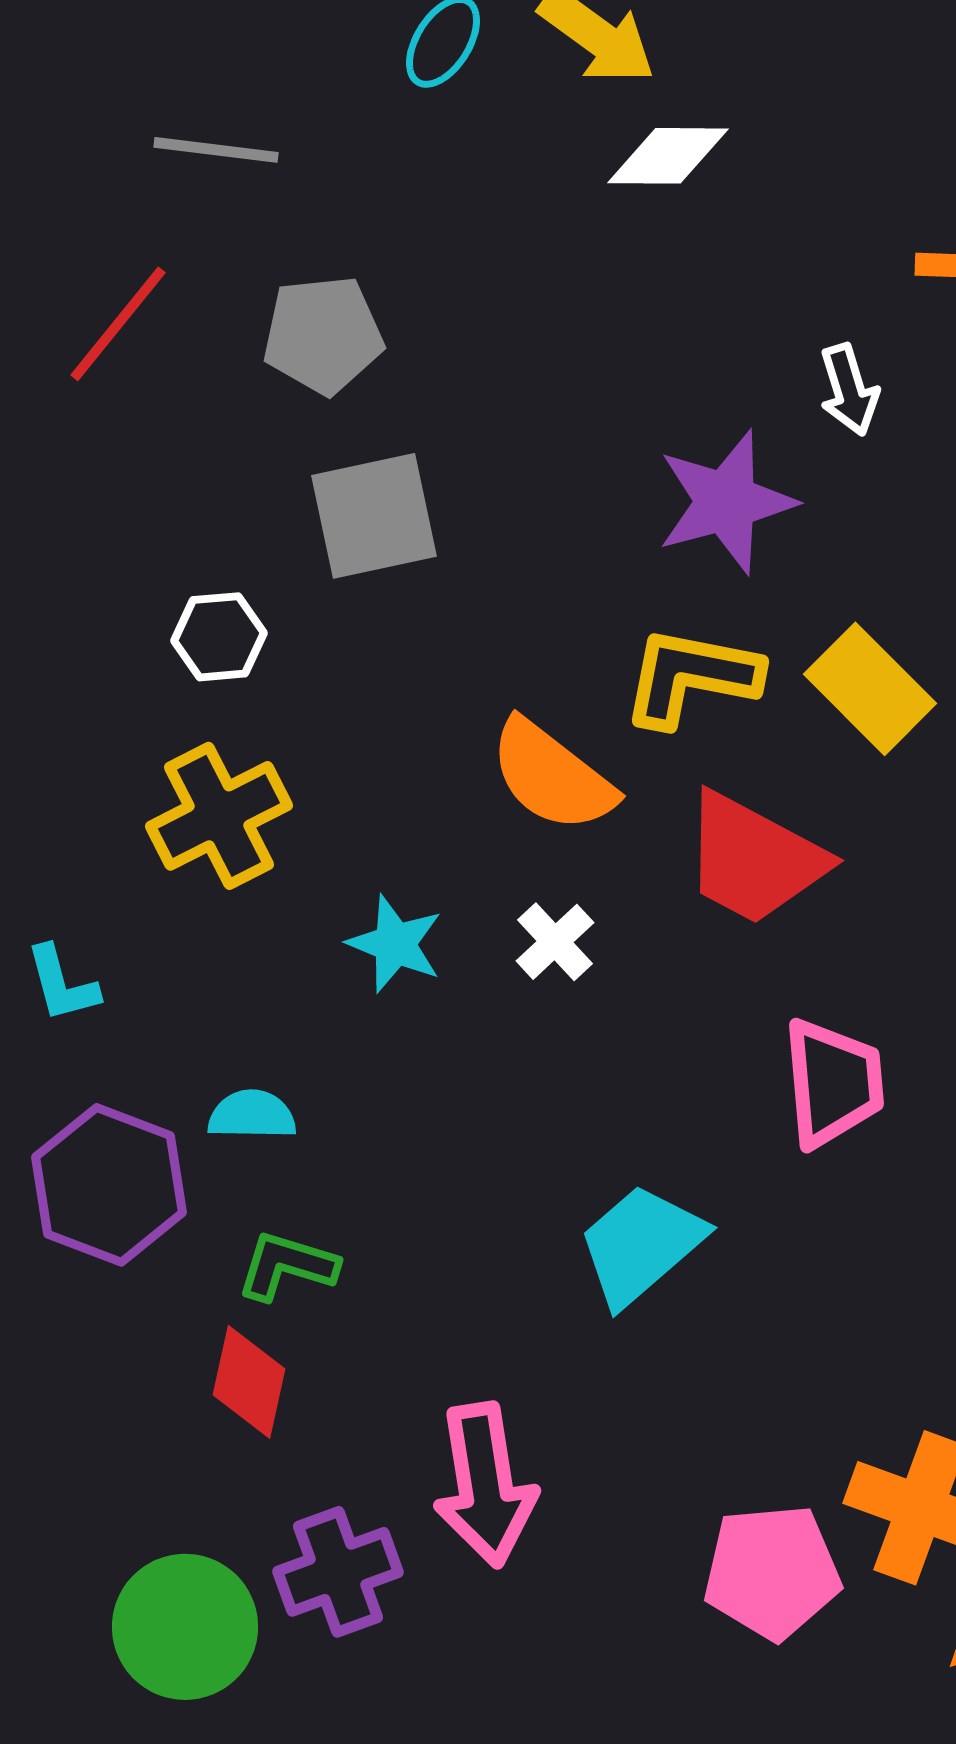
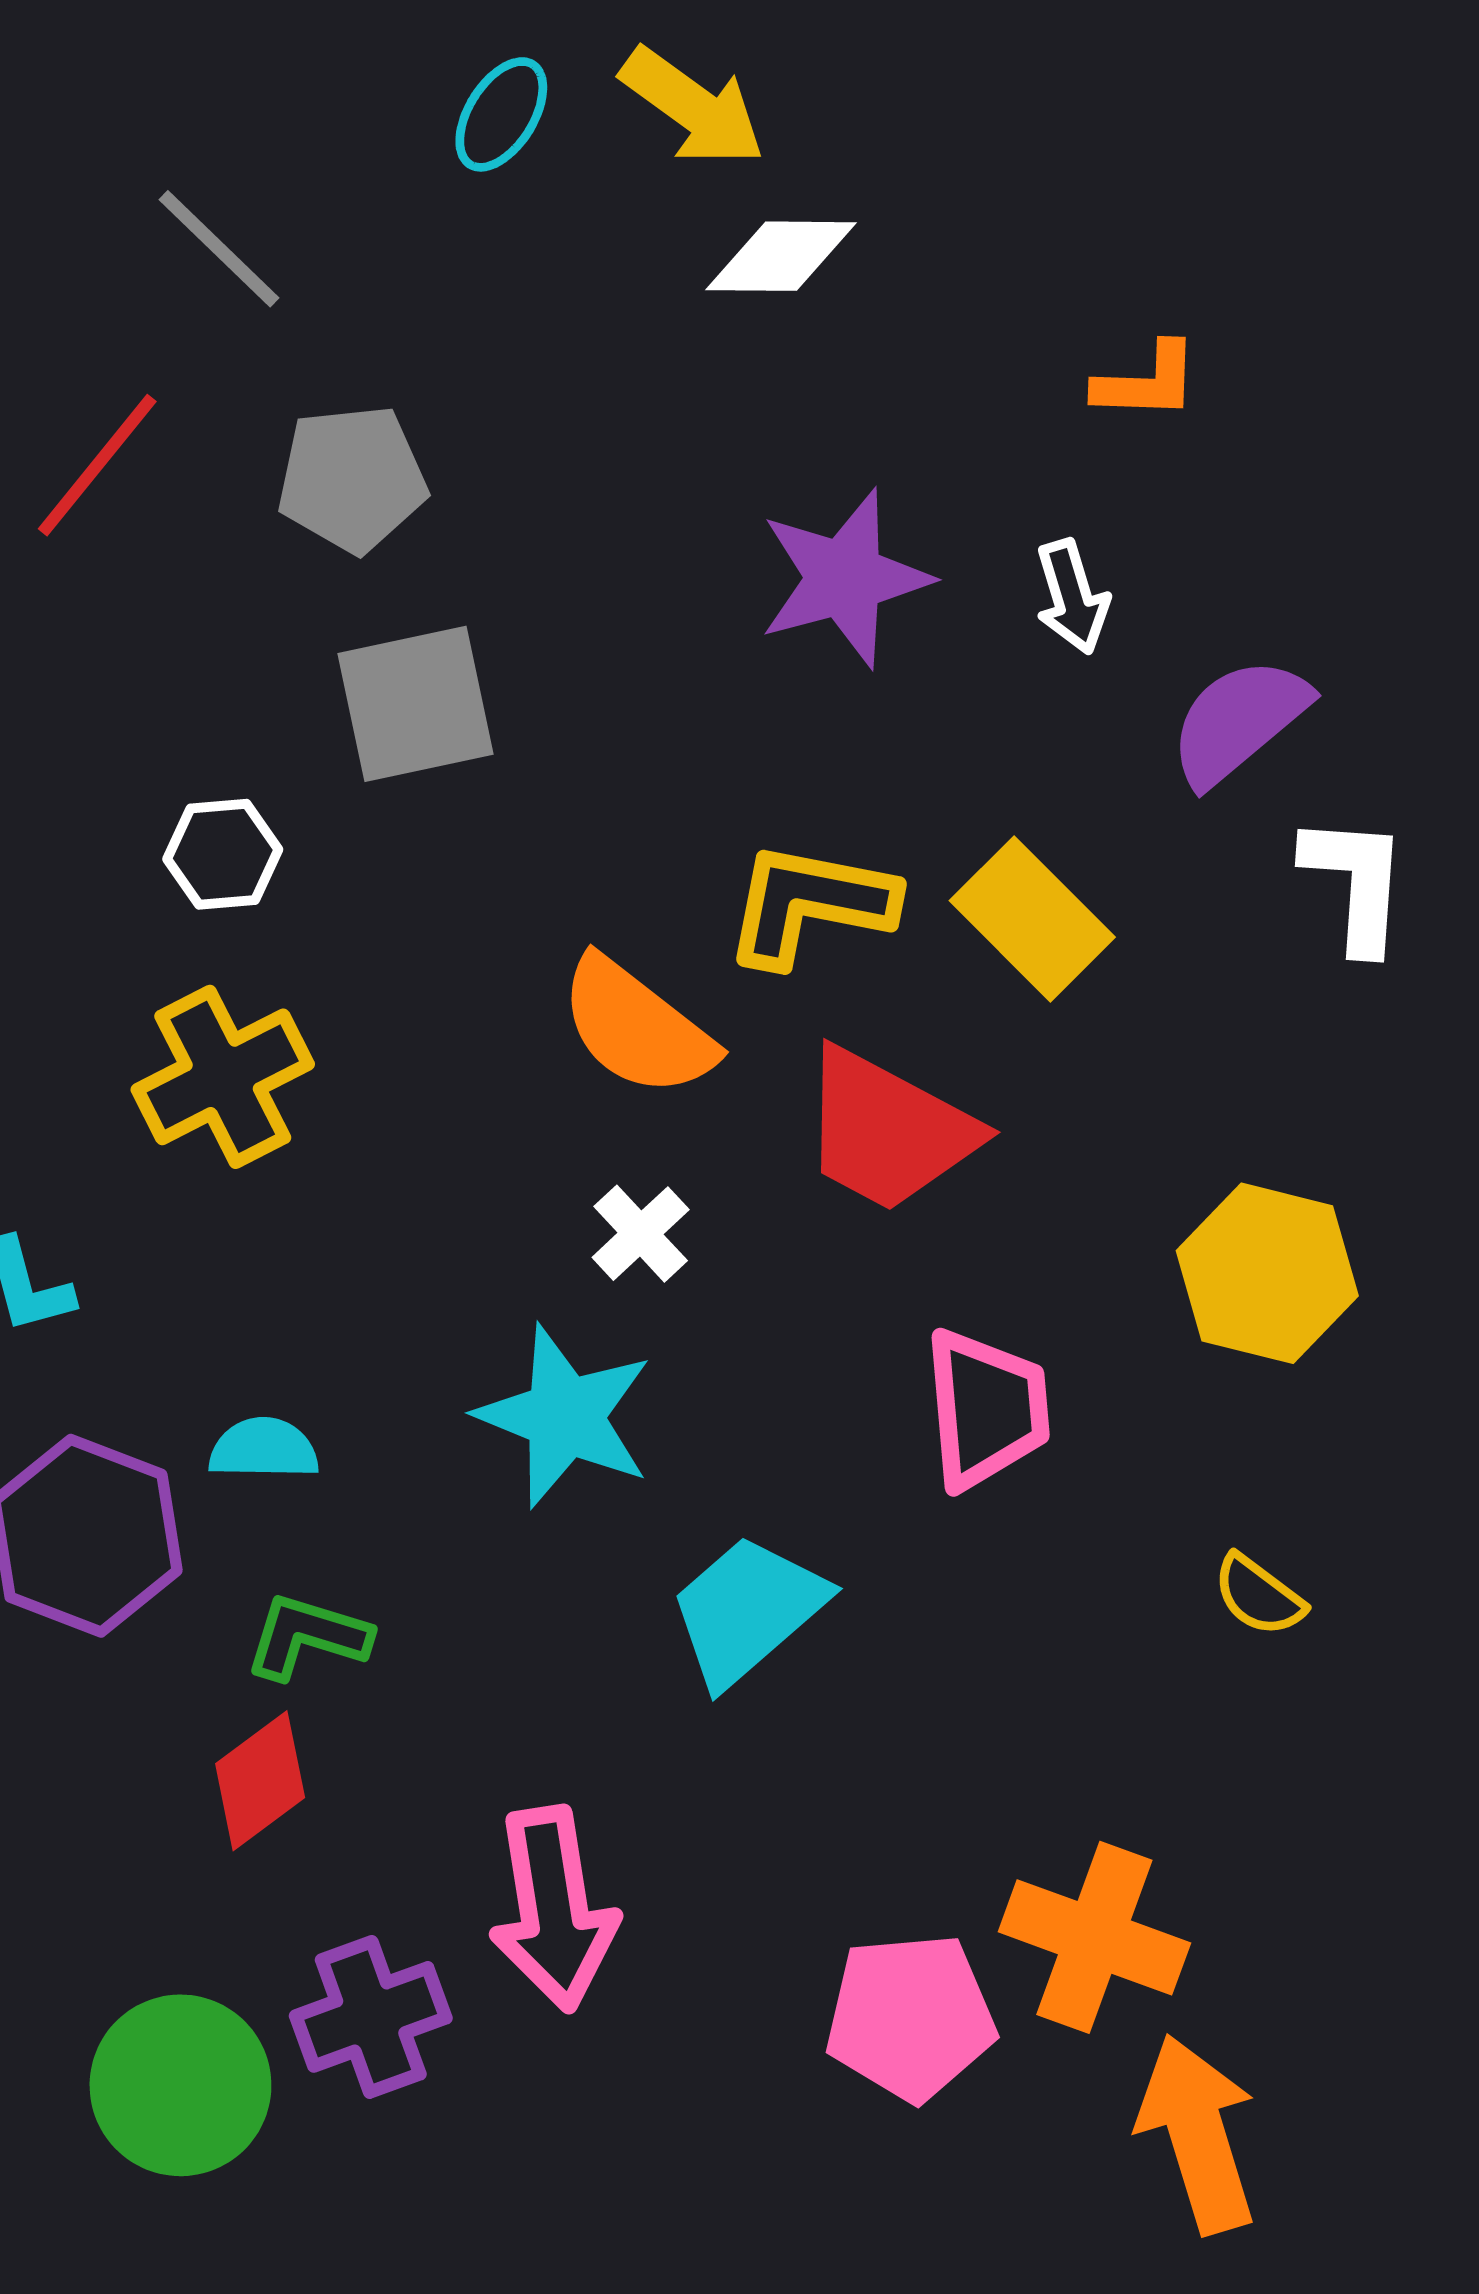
gray line: (216, 150) -> (219, 249), turned 37
white arrow: (849, 390) -> (1072, 597), moved
purple star: (726, 502) -> (845, 578), moved
cyan star: (395, 944) -> (565, 1416), moved, size x1.5
red diamond: (249, 1382) -> (260, 1781), turned 41

